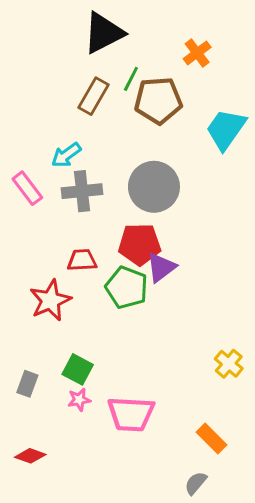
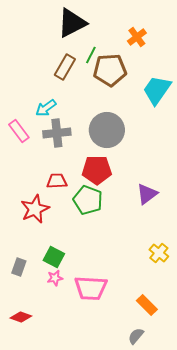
purple triangle: (161, 267) -> (147, 194), moved

